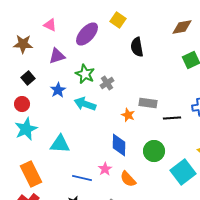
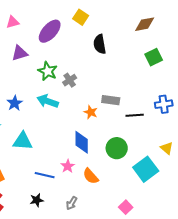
pink triangle: (50, 25) -> (13, 22), turned -40
blue star: (58, 90) -> (15, 103), moved

